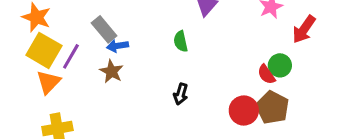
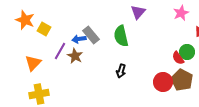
gray rectangle: (104, 29) -> (91, 35), moved
green semicircle: (181, 41) -> (121, 36), size x1.5
yellow square: (44, 50) -> (44, 29), moved, size x0.6
purple line: (71, 56) -> (60, 51), moved

